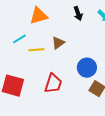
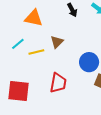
orange triangle: (39, 16) -> (34, 18), turned 36

